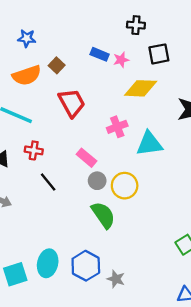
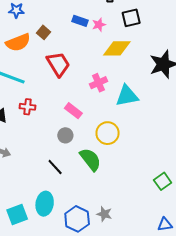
gray circle: (97, 181) -> (65, 135), moved
black line: (48, 182) -> (55, 167), moved
blue hexagon: (86, 266) -> (77, 219), moved

